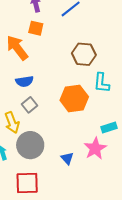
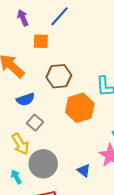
orange square: (36, 28) -> (41, 41), moved
brown hexagon: (84, 54) -> (59, 76), moved

